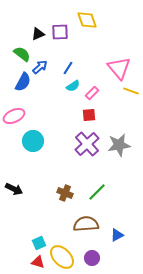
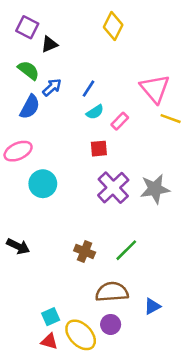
yellow diamond: (87, 20) -> (113, 26), turned 45
purple square: (60, 32) -> (27, 27), moved, turned 30
red square: (89, 115) -> (99, 149), moved
purple circle: (92, 258) -> (111, 324), moved

